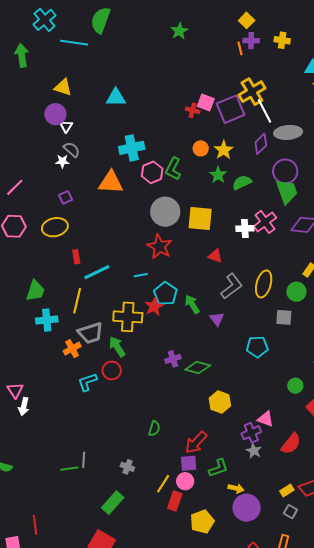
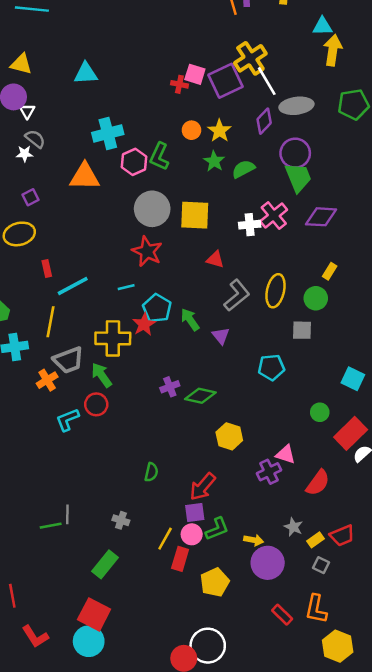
gray star: (254, 451) -> (293, 527), moved
green L-shape: (218, 468) -> (217, 529), moved

